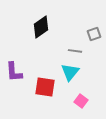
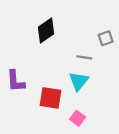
pink square: (81, 101) -> (78, 118), moved

